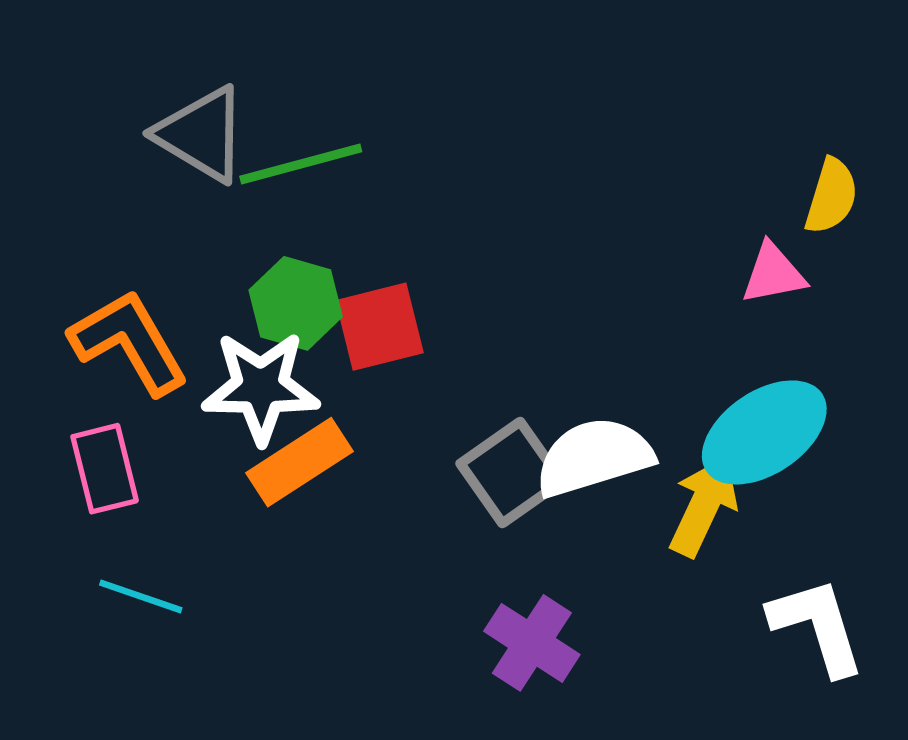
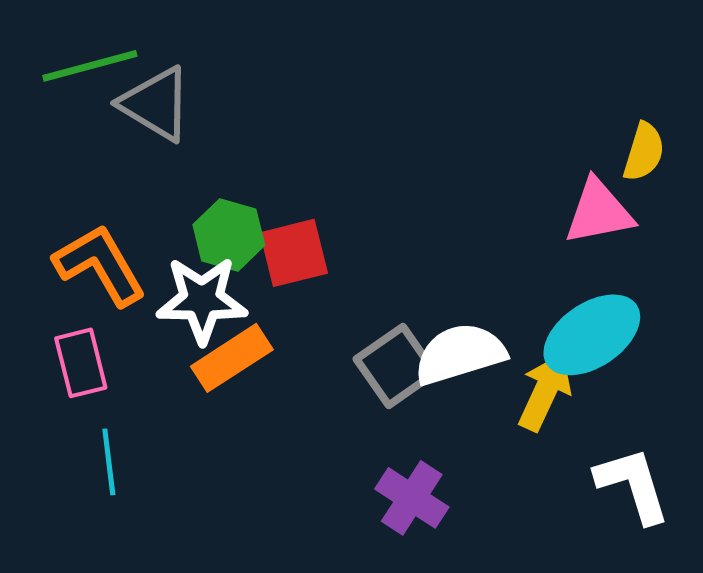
green line: (301, 164) -> (90, 66), moved
pink triangle: (773, 274) -> (599, 212), size x1.4
cyan line: (141, 596) -> (109, 462), turned 64

